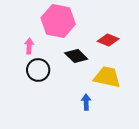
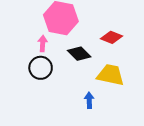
pink arrow: (29, 46) -> (43, 43), moved

